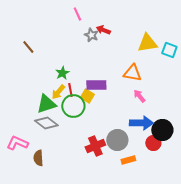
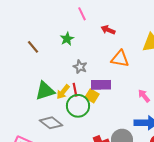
gray star: (91, 35) -> (80, 67), moved
green star: (62, 73) -> (67, 39), moved
orange triangle: (132, 73) -> (120, 59), moved
green triangle: (46, 104) -> (45, 91), moved

